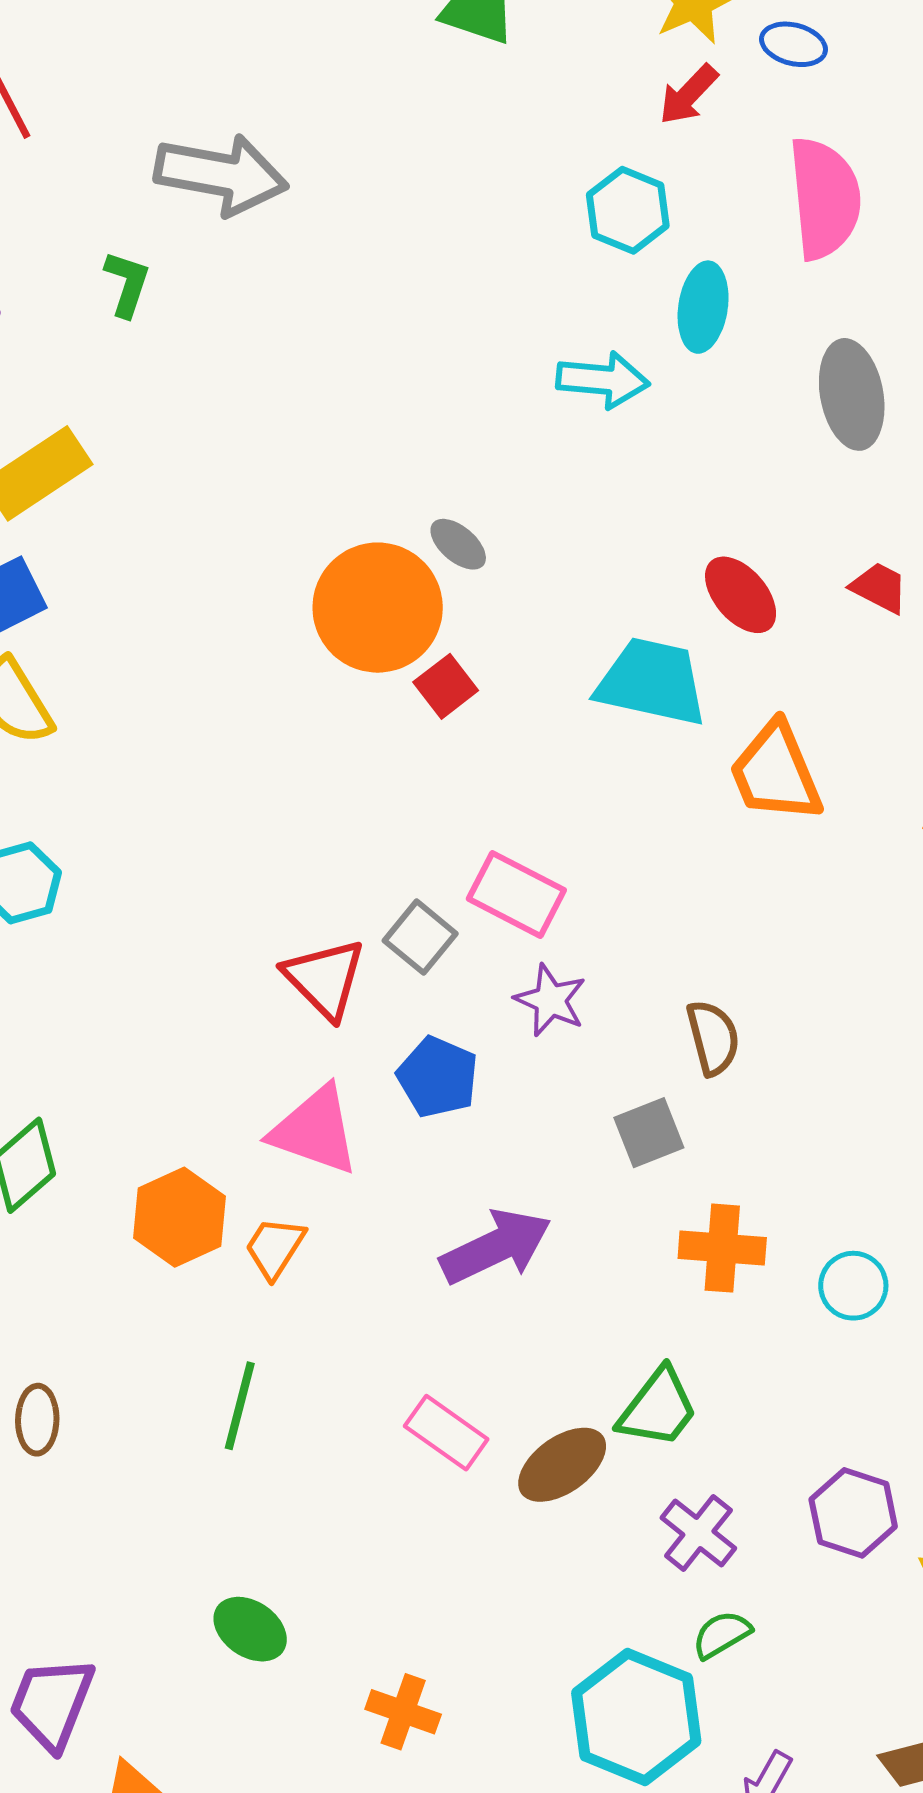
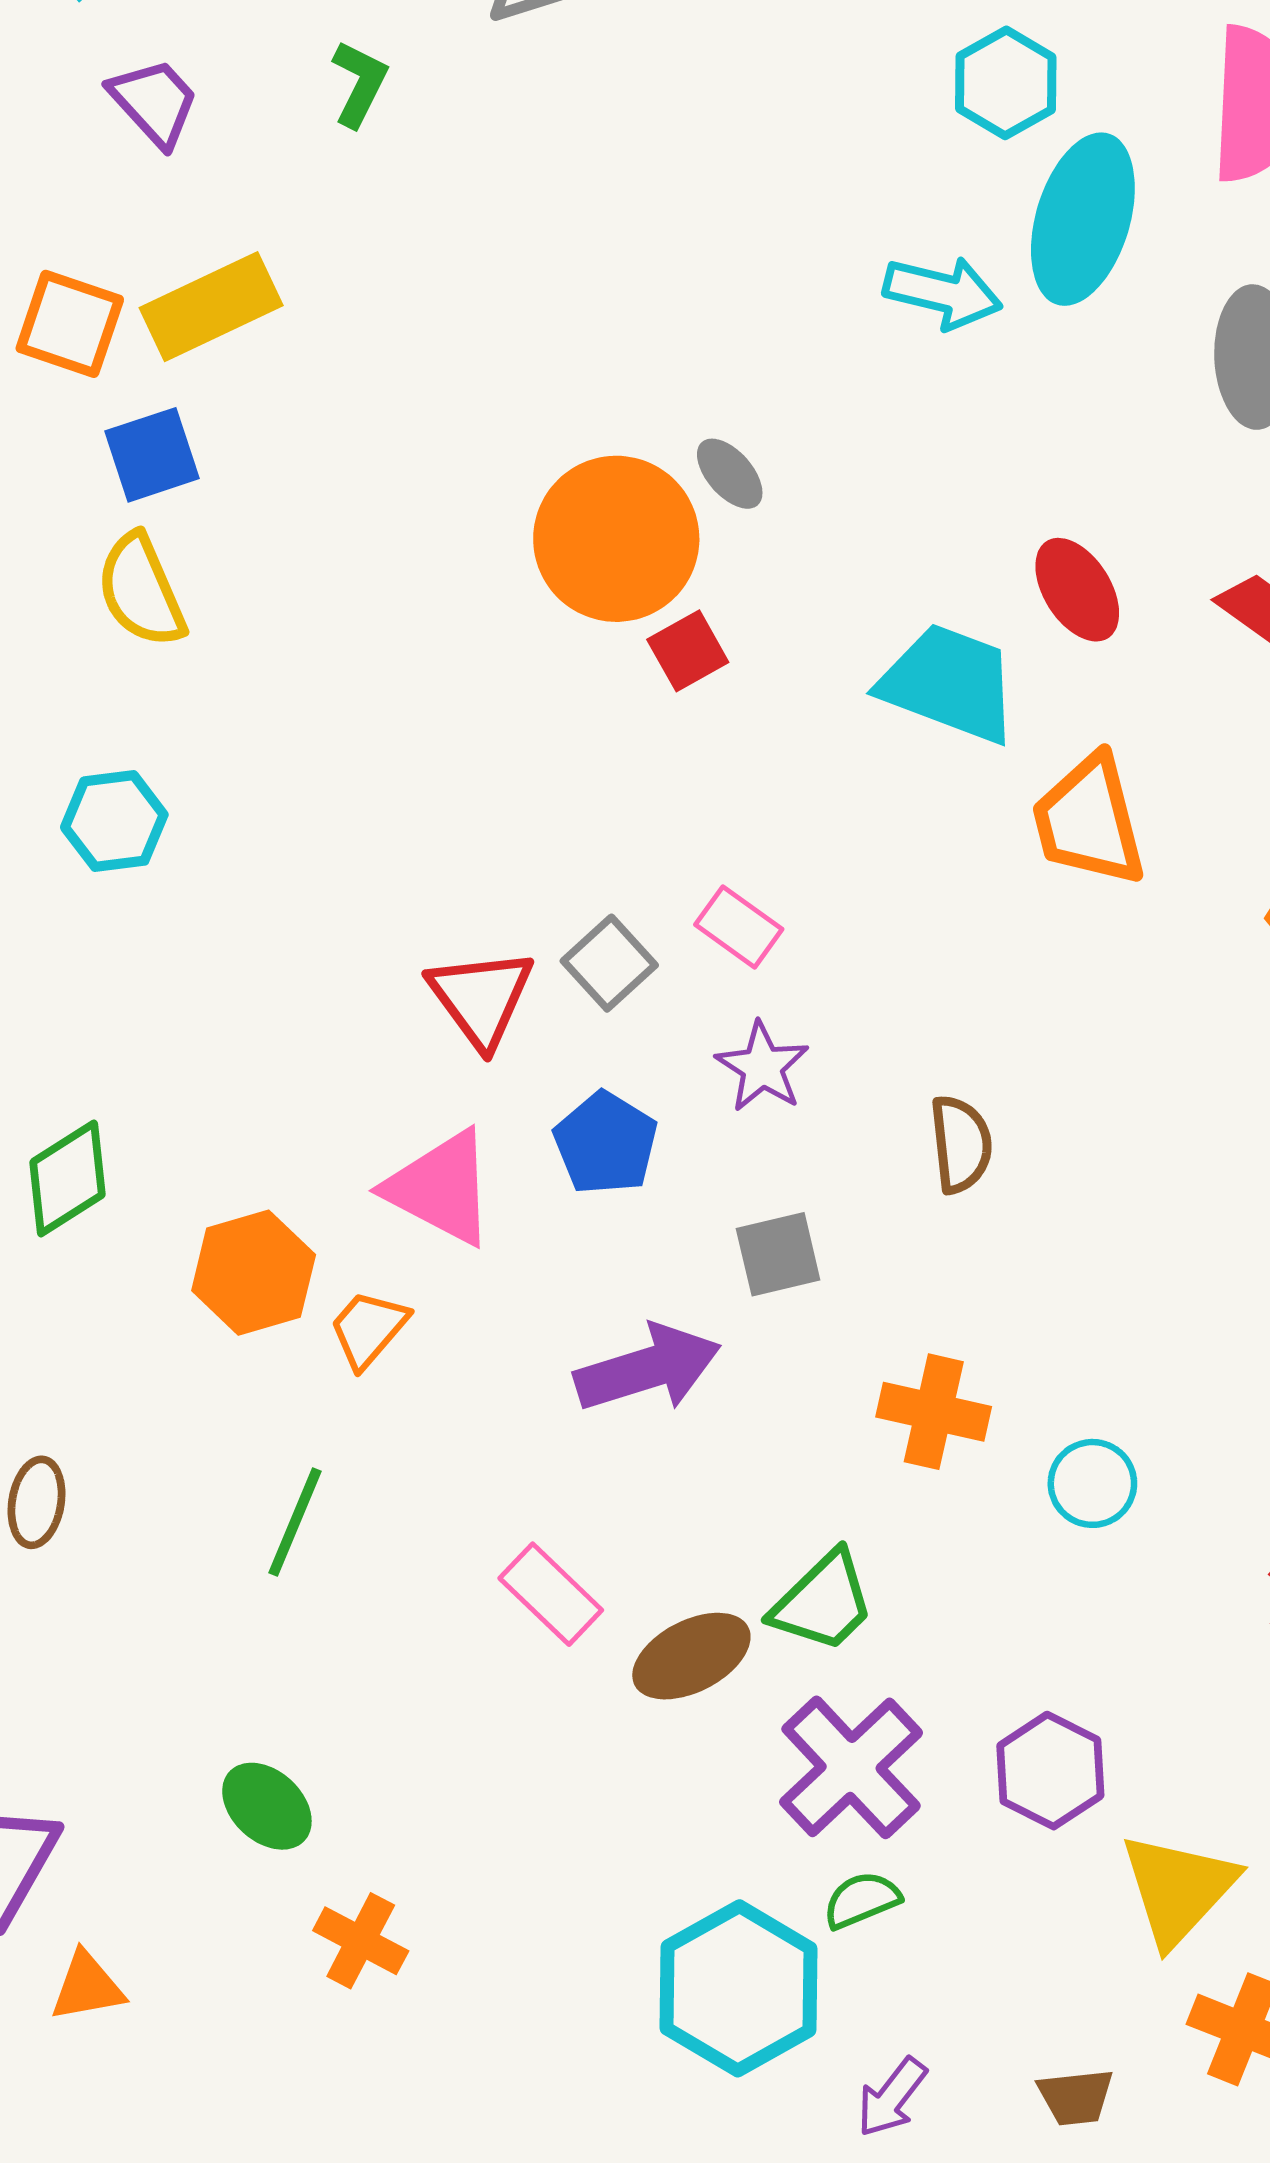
cyan ellipse: (703, 307) -> (1083, 219), size x1.5
pink rectangle: (516, 894) -> (739, 927), size x0.7
gray square: (649, 1133) -> (778, 1254), moved
purple cross: (698, 1533) -> (851, 1767), size x1.5
orange cross: (403, 1712) -> (361, 1941), moved

